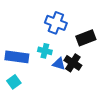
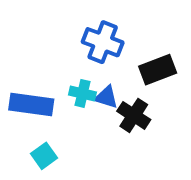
blue triangle: (59, 64) -> (106, 97), moved
cyan square: (14, 82) -> (44, 156), moved

